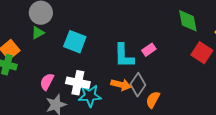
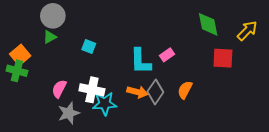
cyan square: (75, 42) -> (89, 46), size x0.6
red square: (202, 53) -> (223, 58), turned -30
orange semicircle: (153, 100) -> (185, 90), moved

